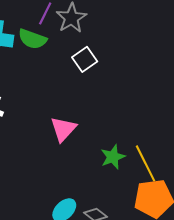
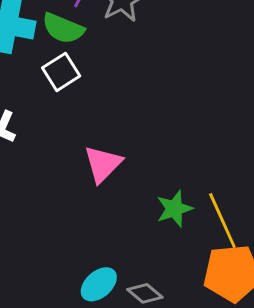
white square: (85, 59) -> (61, 72), moved

